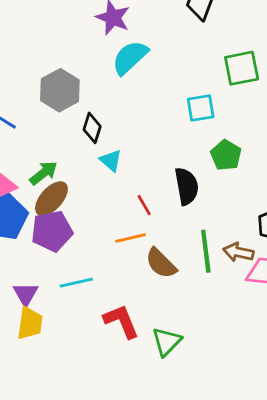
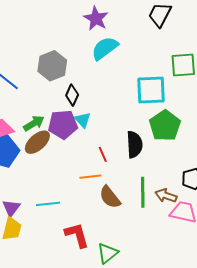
cyan square: (201, 108) -> (151, 90), size x1.5
green pentagon: (226, 155) -> (165, 126), size x1.4
purple pentagon: (52, 231) -> (63, 124), moved

